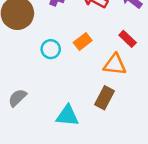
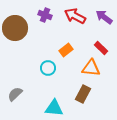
cyan circle: (51, 49) -> (48, 68), moved

